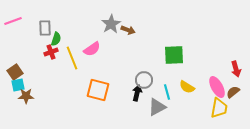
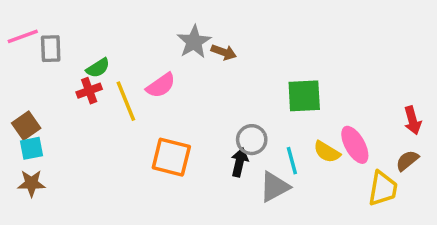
gray rectangle: (45, 28) -> (51, 49), moved
green semicircle: (56, 39) -> (98, 68), turned 40
pink ellipse: (217, 87) -> (355, 145), moved
brown star: (26, 96) -> (31, 183), moved

